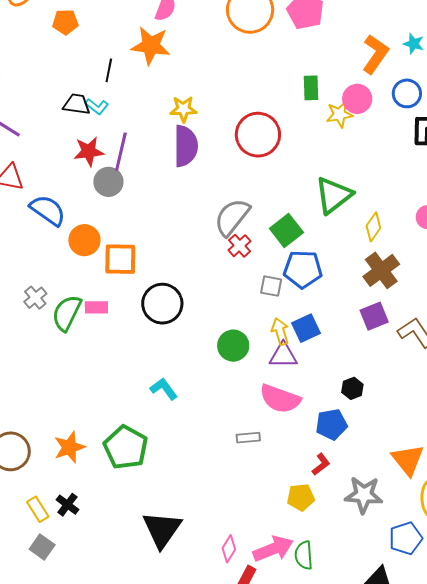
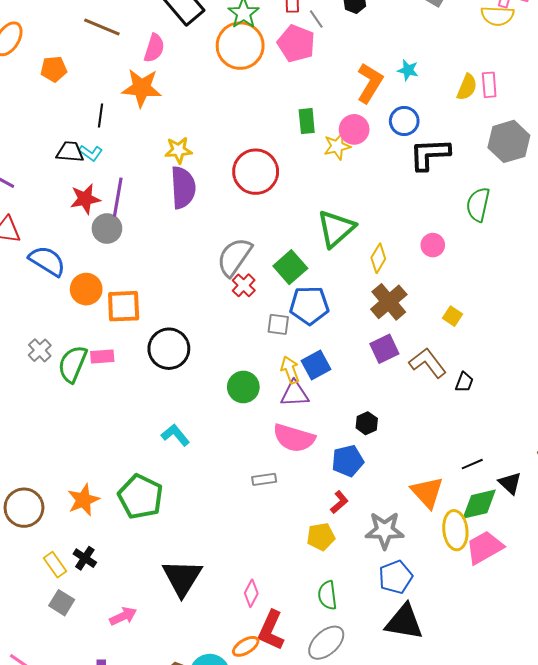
blue pentagon: (406, 538) -> (396, 577), moved
pink arrow: (273, 549) -> (123, 616), moved, size x0.7

